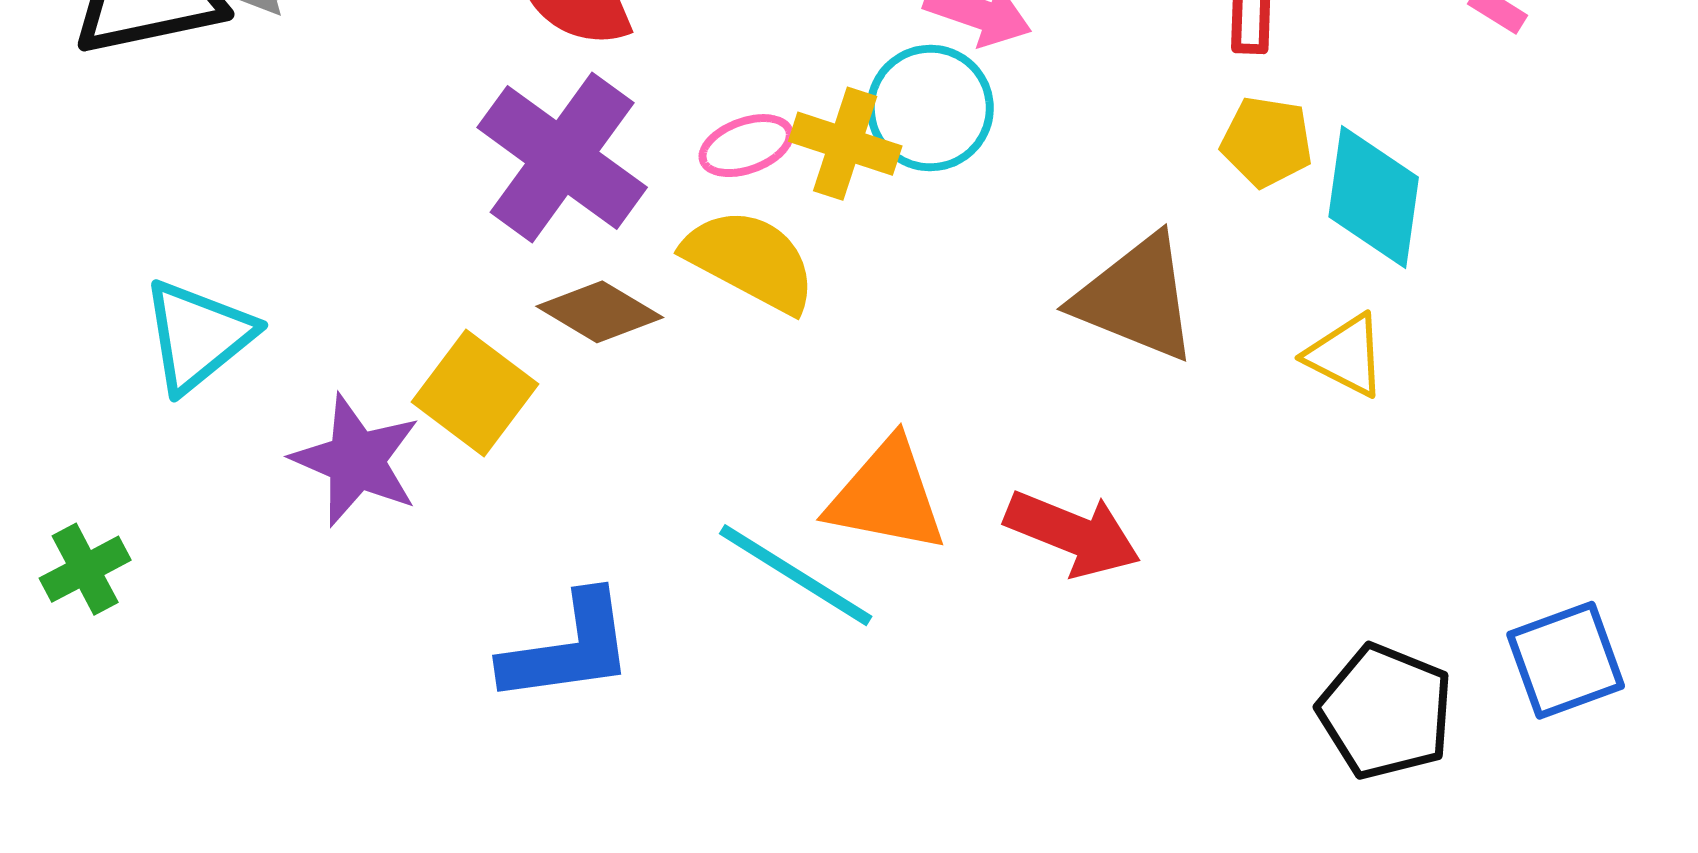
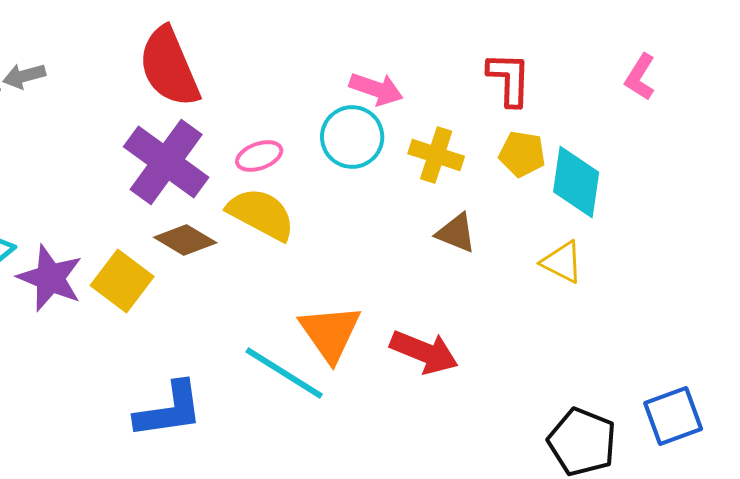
yellow cross: (845, 144) -> (436, 155), moved
brown triangle: (1136, 298) -> (456, 233), size x0.6
purple star: (356, 460) -> (50, 278), moved
orange triangle: (887, 496) -> (330, 333), turned 44

